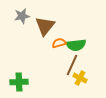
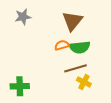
brown triangle: (45, 26) -> (72, 21), moved
brown line: (72, 65) -> (75, 68), turned 50

